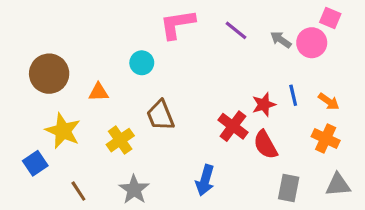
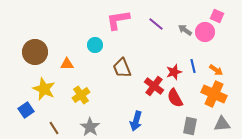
brown trapezoid: (160, 115) -> (122, 68), moved
orange cross: (326, 139) -> (214, 94), size x1.4

